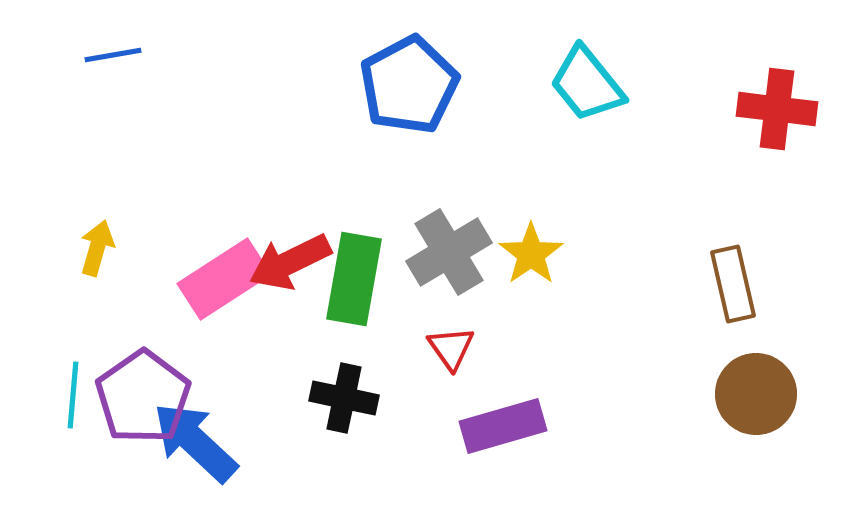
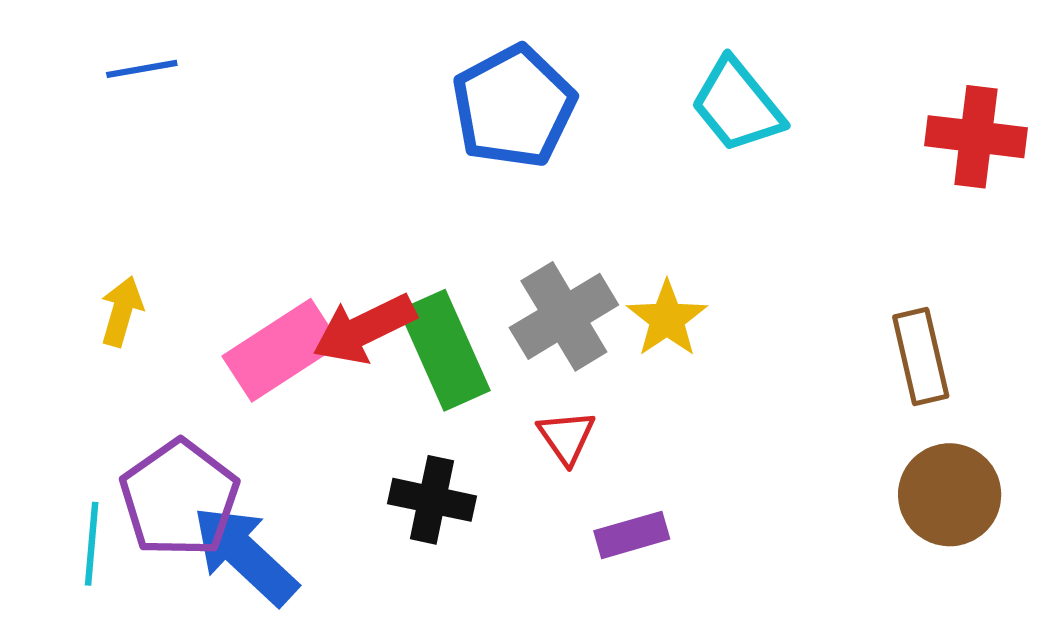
green rectangle: (354, 279) -> (445, 350), turned -34
cyan line: (73, 395) -> (92, 544), moved
purple rectangle: (503, 426) -> (632, 535), size x0.7

